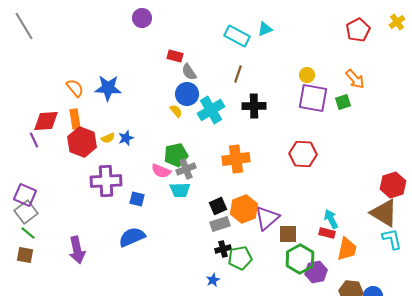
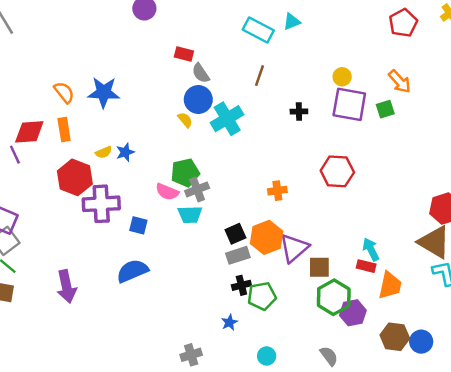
black cross: (254, 106) -> (299, 112), moved, size x0.6
red hexagon: (82, 142) -> (75, 177), moved
orange cross: (236, 159) -> (277, 191), moved, size x0.6

